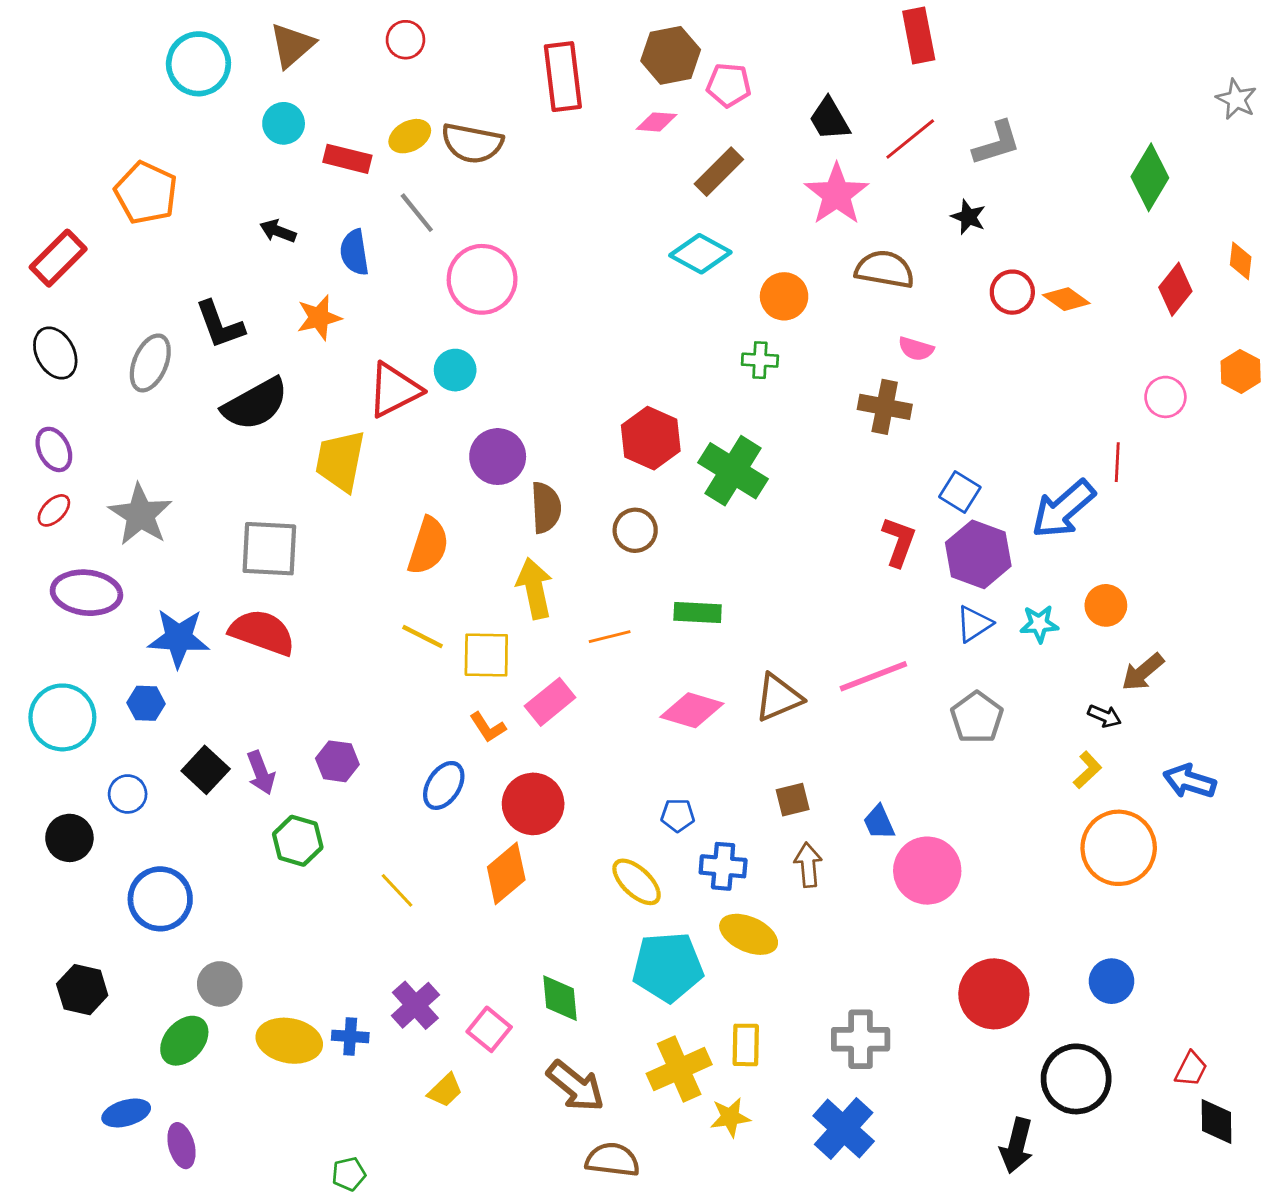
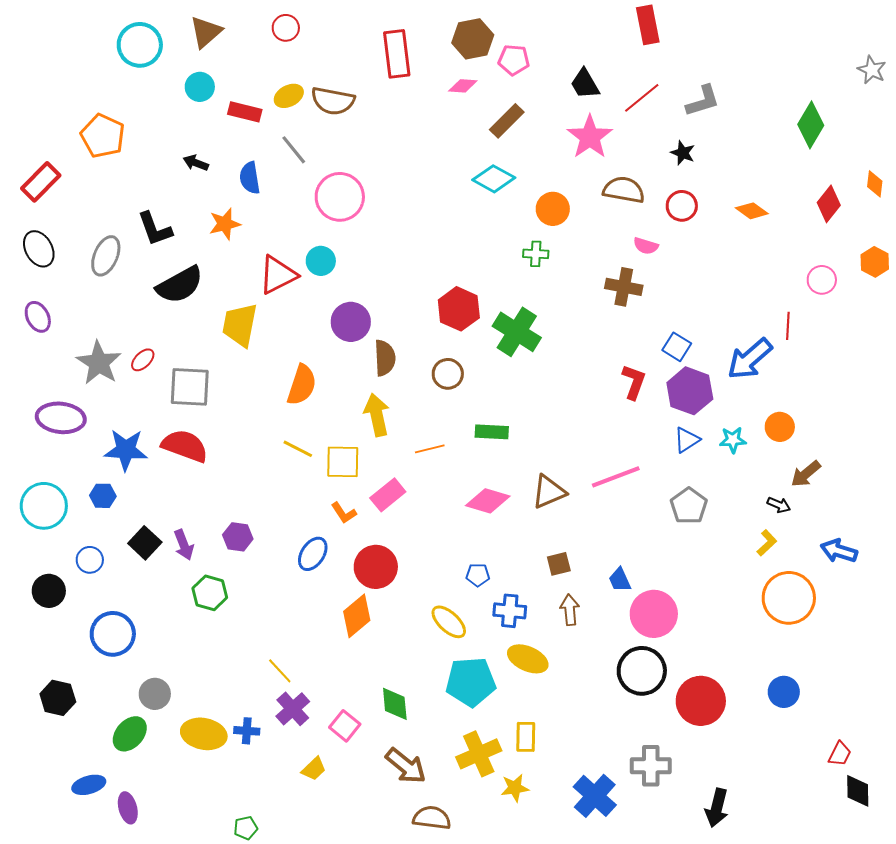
red circle: (1012, 292) -> (682, 206), moved
red ellipse: (54, 510) -> (143, 360), moved
yellow line: (397, 890) -> (280, 671), moved
gray cross: (861, 1039) -> (651, 766), moved
black circle: (1076, 1079) -> (642, 671), moved

